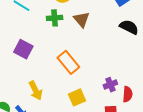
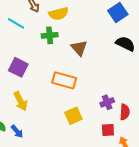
brown triangle: (82, 19) -> (79, 48), moved
orange rectangle: (68, 62) -> (64, 80), turned -35
yellow arrow: (35, 90) -> (21, 101), moved

